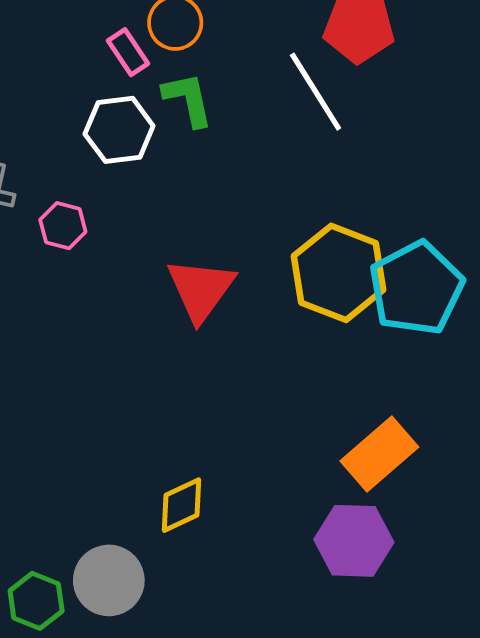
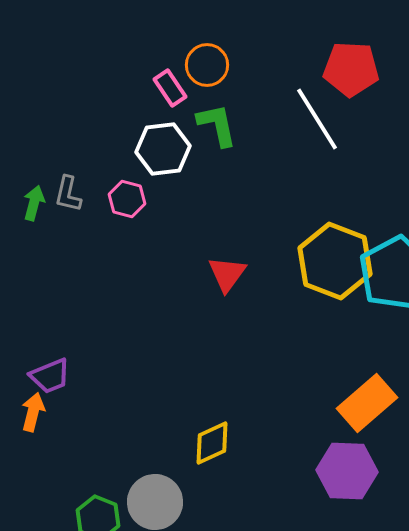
pink hexagon: (63, 226) -> (127, 199), moved
red triangle: (201, 289) -> (227, 274), size x0.7

